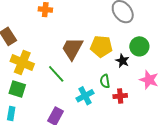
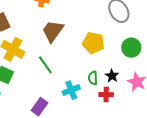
brown trapezoid: (72, 49) -> (53, 31), moved
black star: (122, 61) -> (112, 76), moved

